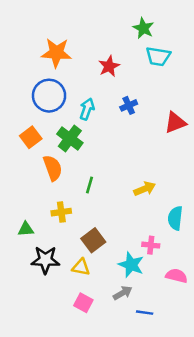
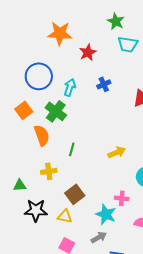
orange star: (56, 53) -> (60, 33), moved

